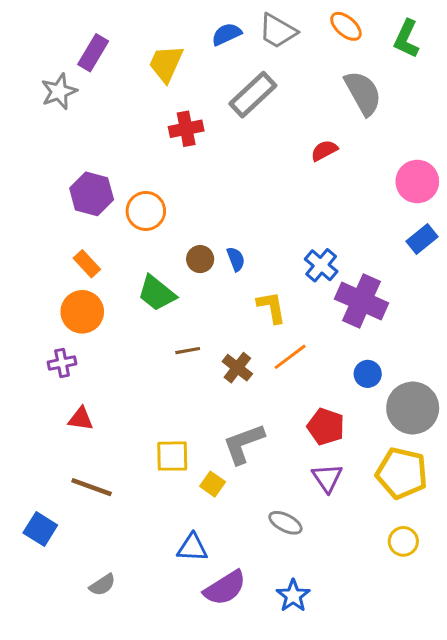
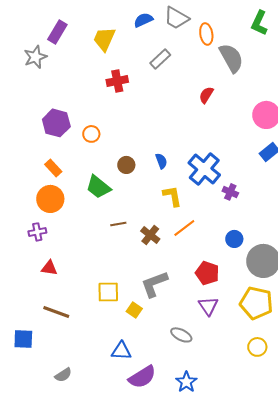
orange ellipse: (346, 26) -> (206, 34), moved, turned 40
gray rectangle: (253, 95) -> (160, 59), size x0.7
red semicircle: (324, 150) -> (206, 95), turned -30
orange circle: (146, 211) -> (91, 134), size x0.7
blue semicircle: (236, 259) -> (161, 161), moved
blue cross: (321, 265) -> (204, 169), size x1.5
purple cross: (361, 301) -> (230, 192), size x0.5
blue square: (40, 529) -> (23, 339), turned -30

